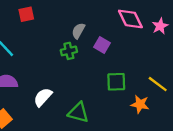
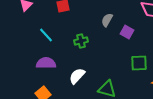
green cross: (69, 51) -> (81, 41), moved

